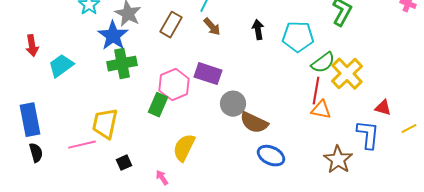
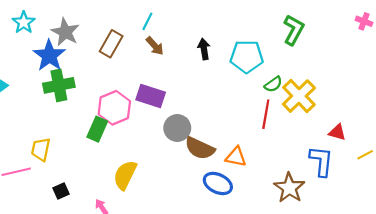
green semicircle: (323, 63) -> (273, 84), size x0.7
orange triangle: (321, 110) -> (236, 157), moved
yellow trapezoid: (105, 124) -> (41, 149), size x0.7

